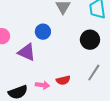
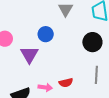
purple triangle: (27, 52) -> (29, 55), turned 36
gray line: (94, 73) -> (96, 75), turned -30

